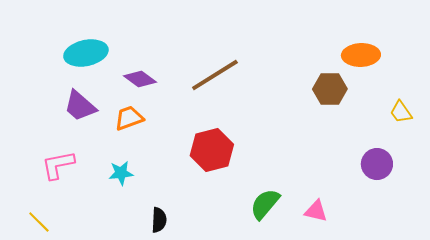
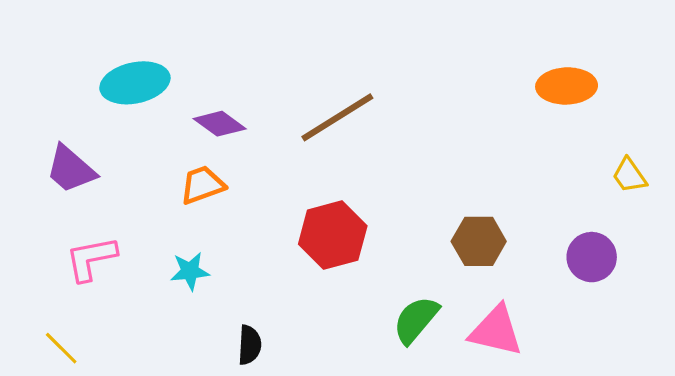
brown hexagon: (330, 89) -> (479, 241), moved
purple trapezoid: (80, 106) -> (71, 169), moved
pink triangle: (316, 211) -> (496, 331), size x1.5

